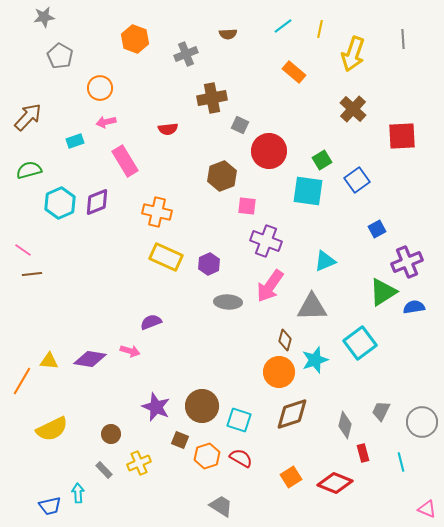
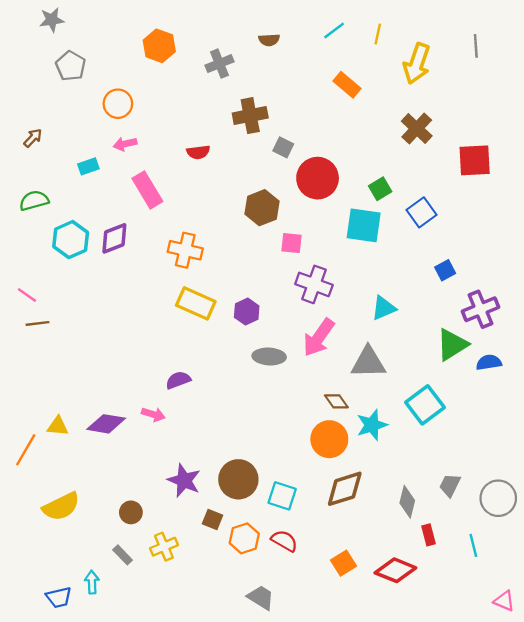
brown arrow: (28, 117) -> (33, 138), size x0.6
brown diamond: (285, 340) -> (336, 401), turned -50

